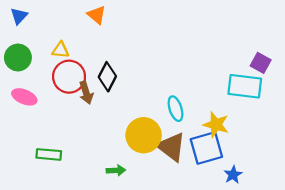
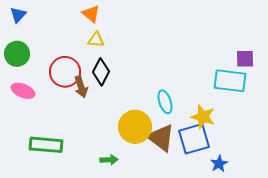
yellow triangle: (61, 50) -> (96, 40), moved
purple square: (261, 63) -> (245, 59), turned -30
green rectangle: (49, 154) -> (46, 145), size x1.4

